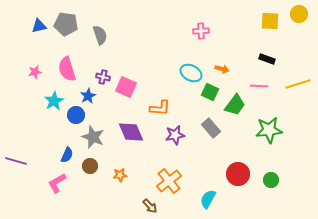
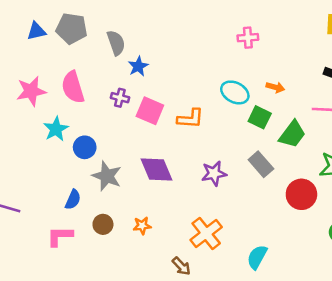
pink star: (35, 72) -> (31, 91), size x1.6
blue star: (88, 96) -> (138, 66), moved
orange L-shape: (160, 108) -> (190, 119), moved
brown circle: (90, 166) -> (103, 224), moved
red circle: (238, 174) -> (301, 194), moved
pink L-shape: (57, 183) -> (60, 236), turned 30

